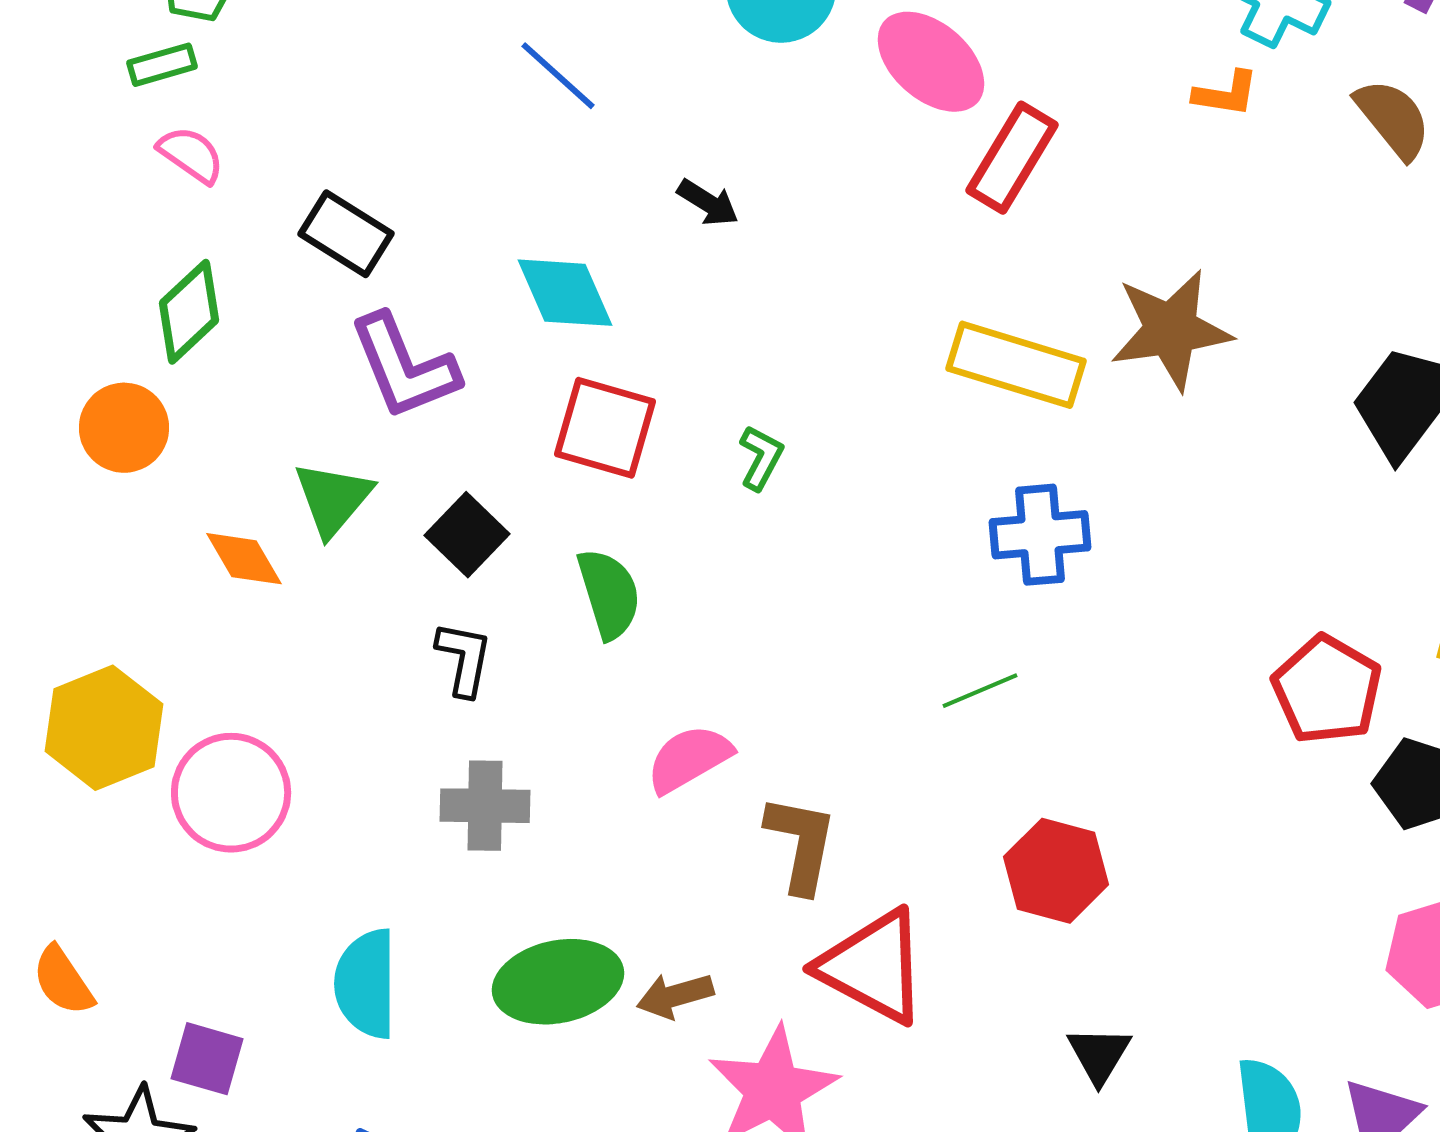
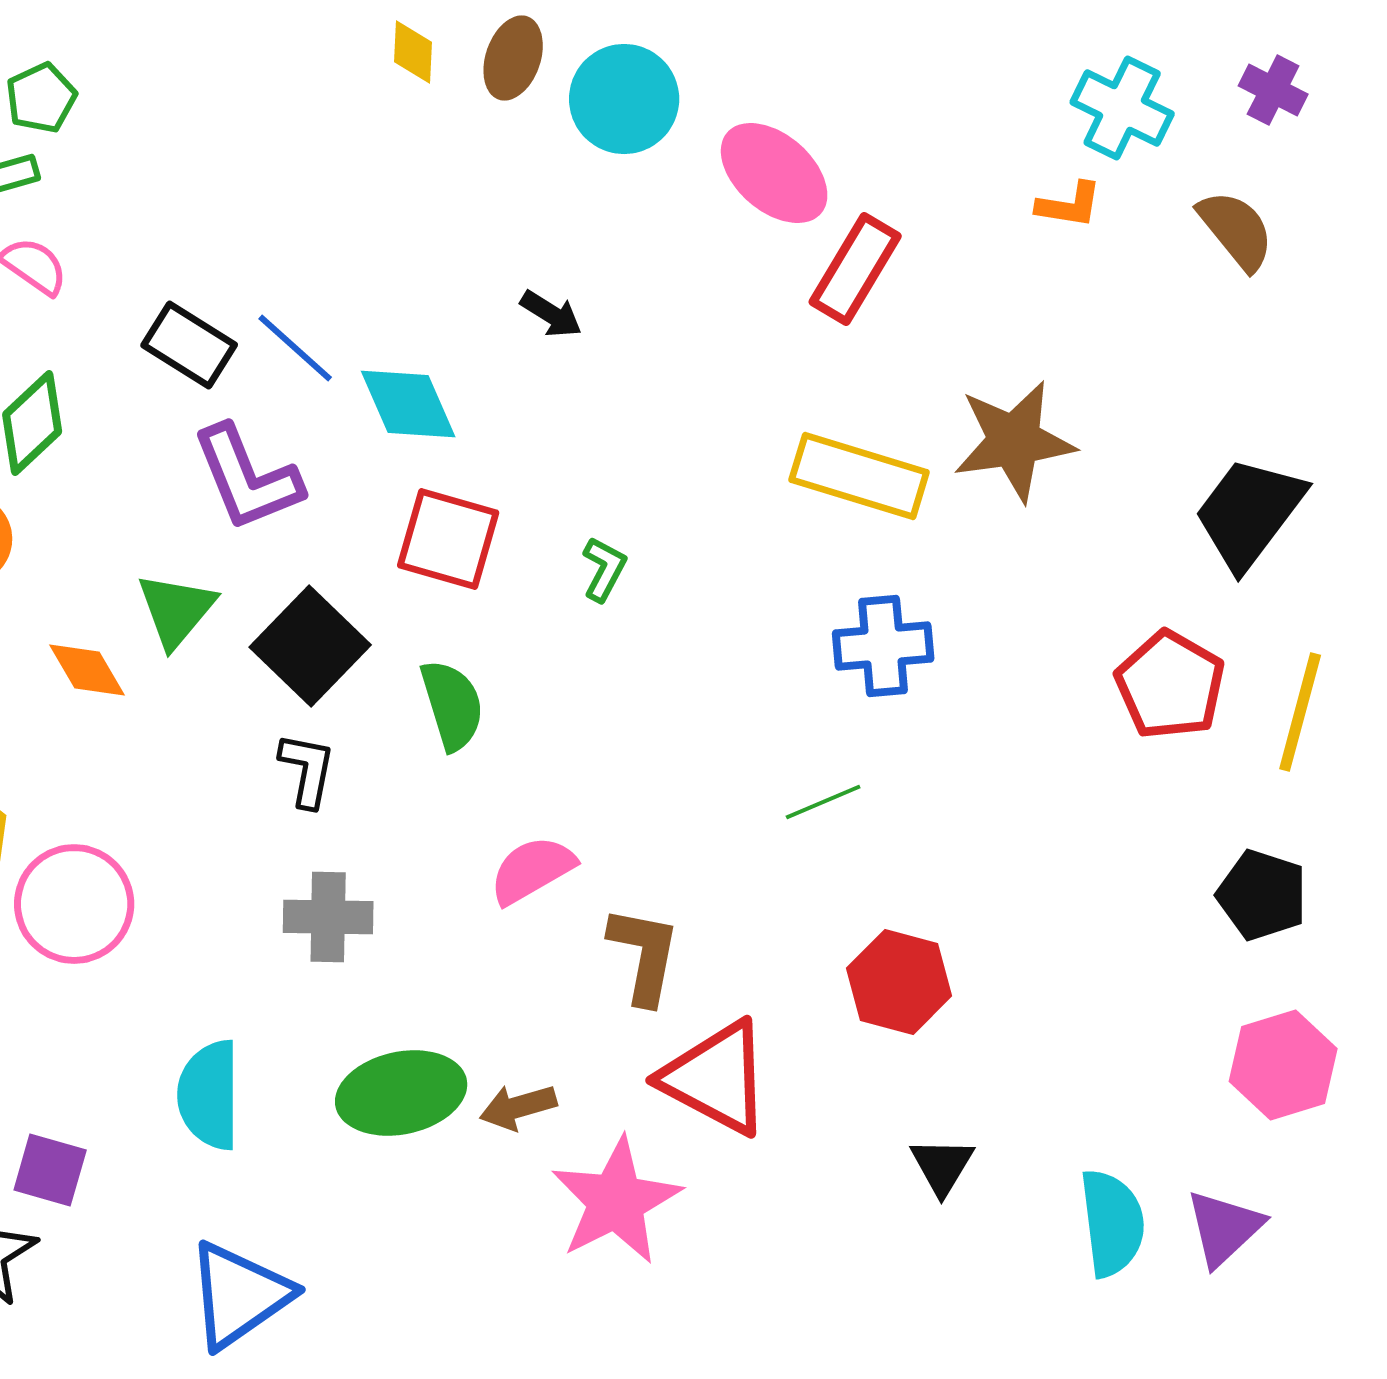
blue line: (558, 76) -> (295, 348), moved
black square: (467, 535) -> (310, 646), size x1.4
red pentagon: (1327, 690) -> (1170, 685), moved

